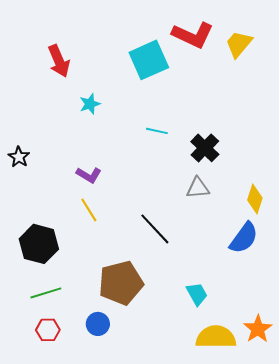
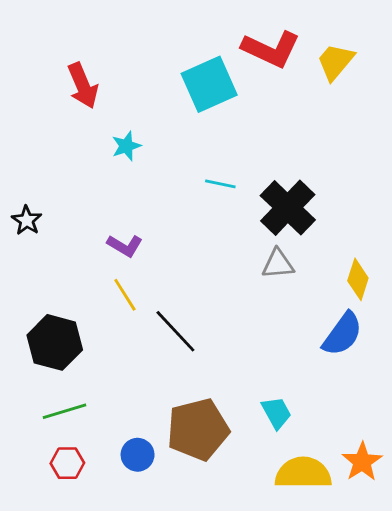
black cross: (205, 148) -> (288, 208), size x1.4
black line: (155, 229) -> (175, 331), moved
brown pentagon: (121, 283) -> (198, 429), moved

